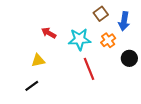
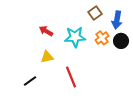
black circle: (129, 58) -> (121, 41), moved
yellow triangle: (38, 60) -> (47, 57), moved
red line: (89, 69) -> (71, 77), moved

